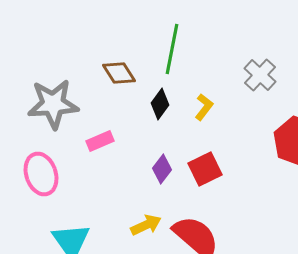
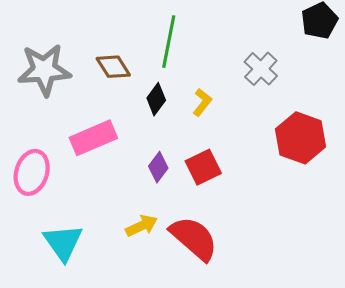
gray star: (53, 104) -> (44, 70), moved
pink rectangle: (100, 141) -> (93, 138), size x1.6
pink ellipse: (41, 174) -> (32, 172), turned 36

